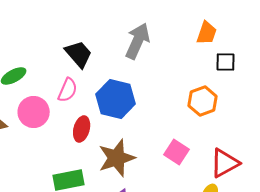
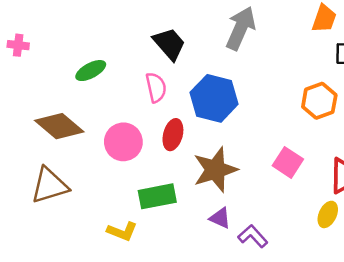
pink semicircle: (68, 90) -> (156, 87), turned -35
pink circle: (34, 112) -> (123, 142), moved

